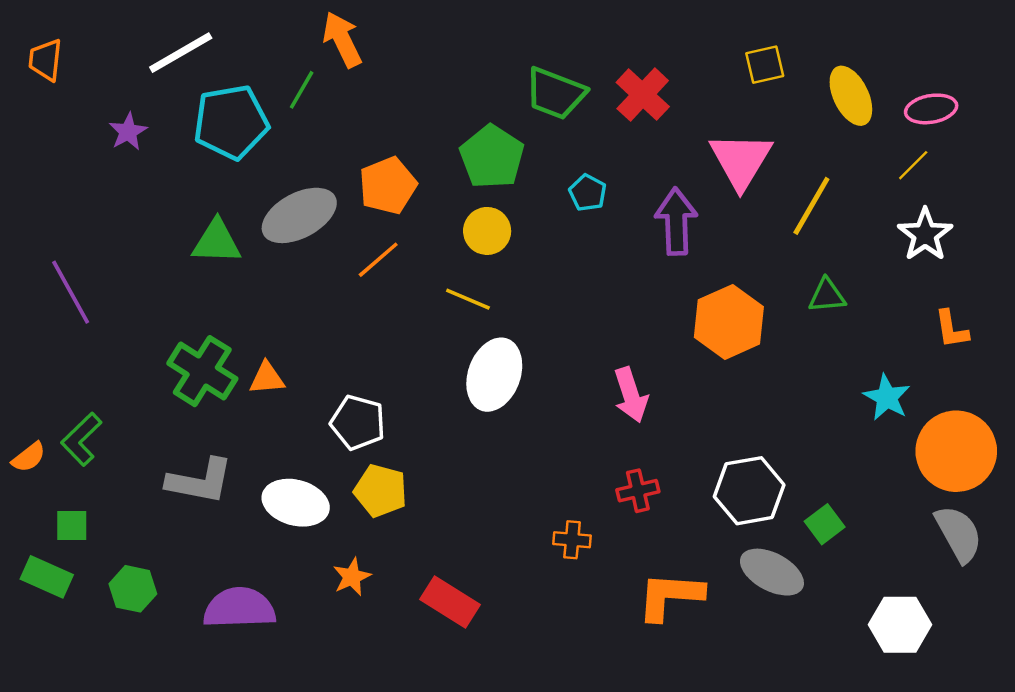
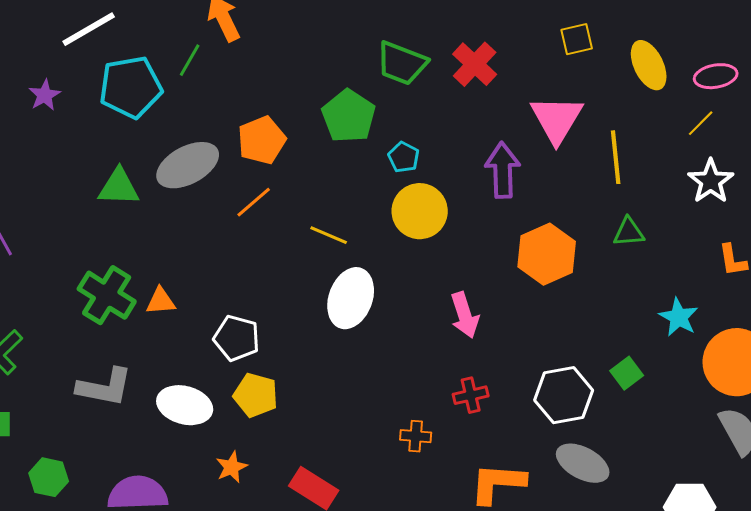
cyan pentagon: (588, 193) -> (404, 157), moved
yellow line: (811, 206) -> (616, 157), turned -36
yellow circle: (487, 231) -> (420, 211), moved, size x1.4
green square: (825, 524) -> (627, 373), moved

